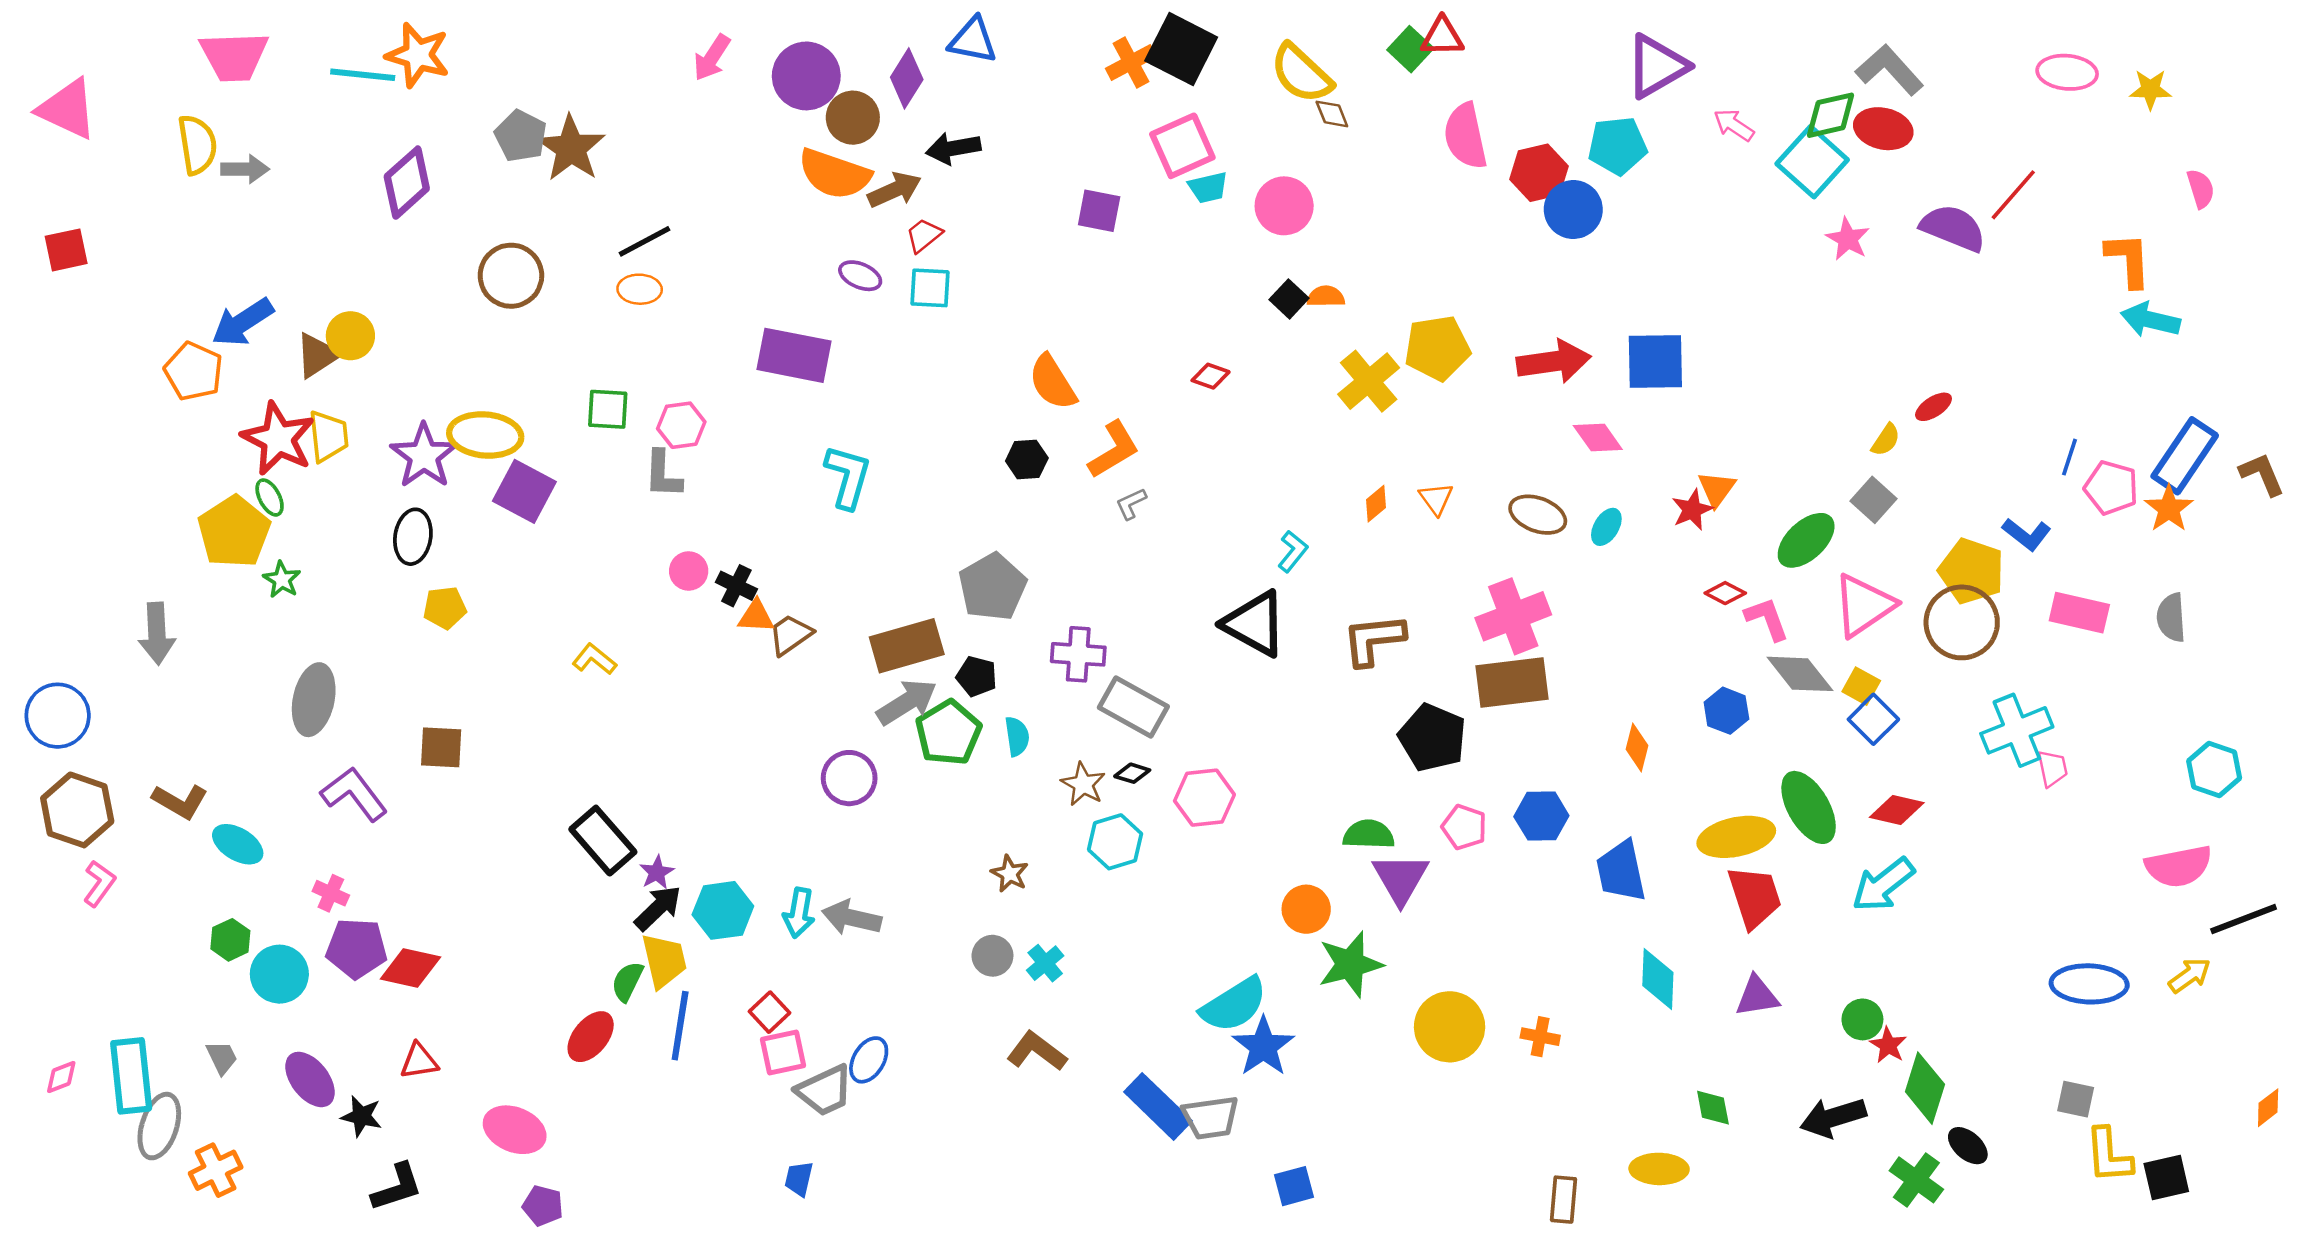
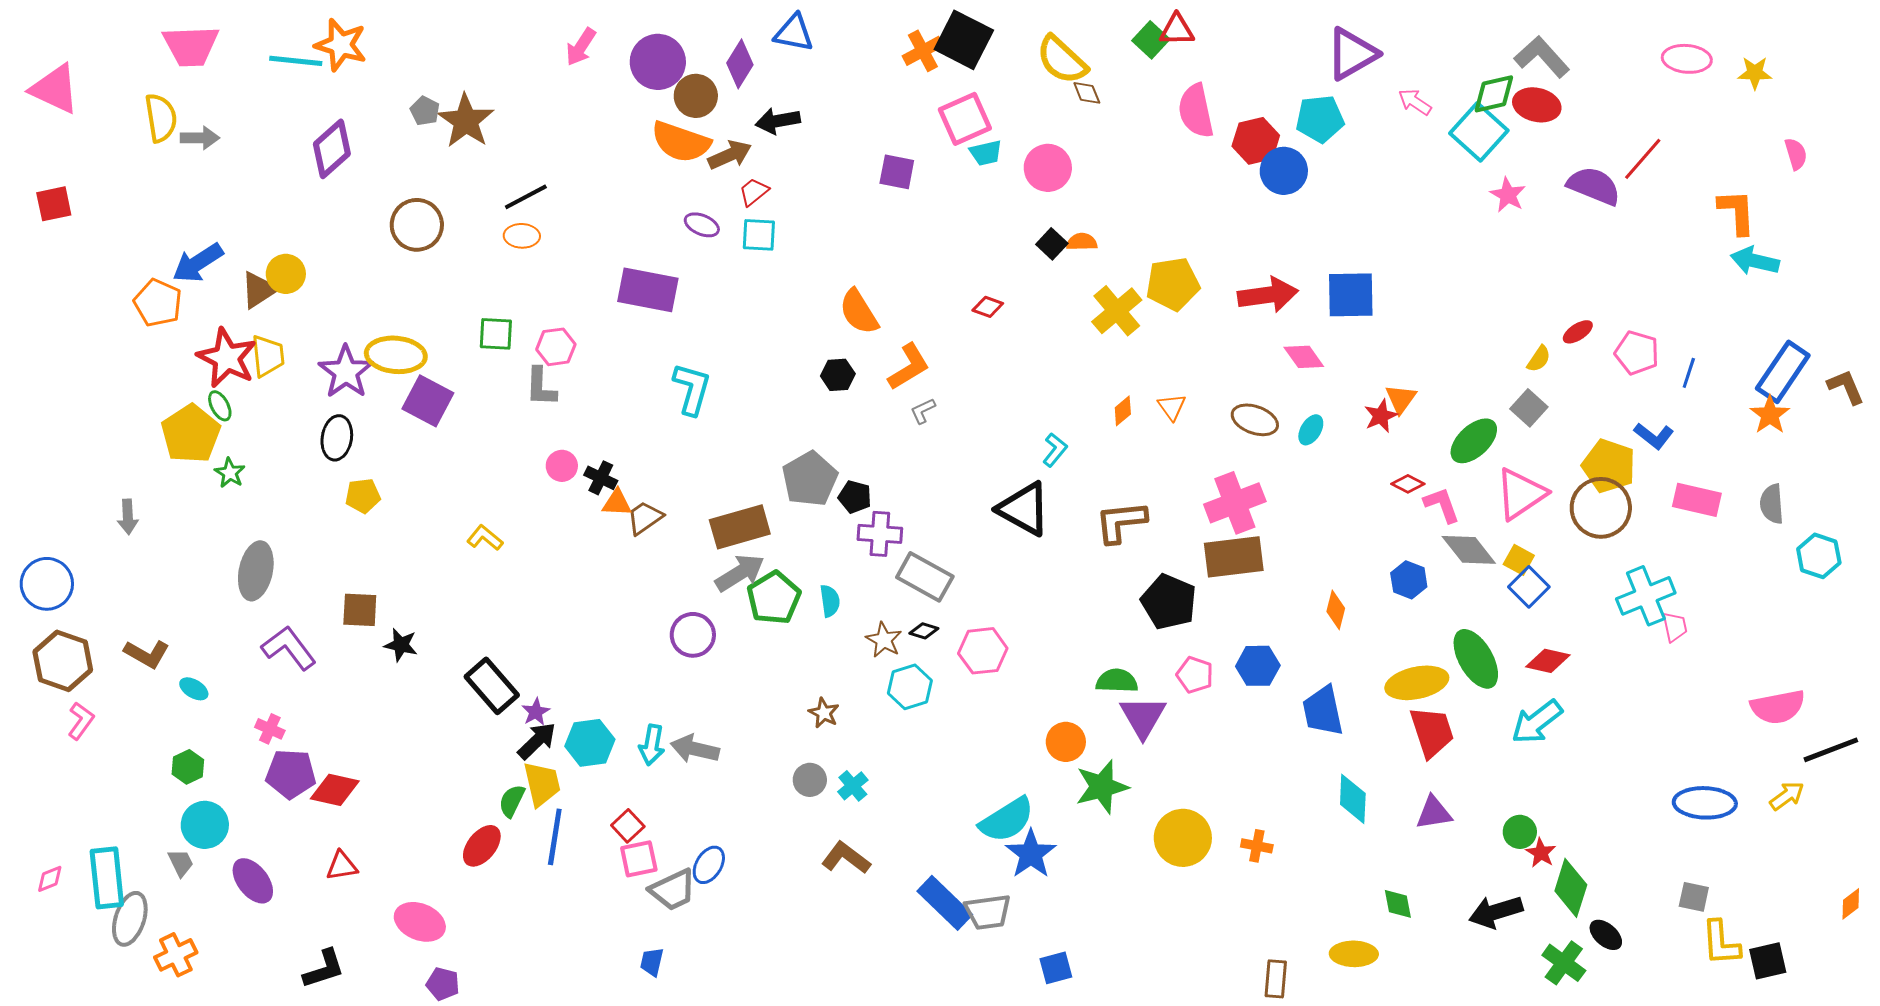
gray pentagon: (521, 136) -> (425, 111), size x0.7
pink pentagon: (2111, 488) -> (1637, 353), moved
gray arrow: (157, 633) -> (128, 517), size x0.7
black pentagon: (977, 676) -> (855, 497), moved
cyan hexagon: (2214, 769) -> (1819, 556), moved
cyan ellipse: (238, 844) -> (194, 689), size x0.7
cyan circle: (279, 974) -> (205, 825), moved
black star: (361, 1116) -> (401, 645), moved

